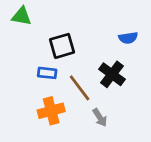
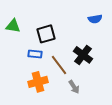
green triangle: (21, 16) -> (13, 26), moved
blue semicircle: (128, 38) -> (95, 19), moved

